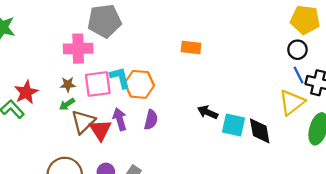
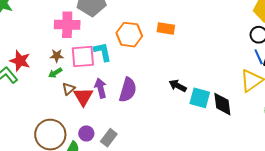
orange hexagon: (139, 84) -> (129, 35), moved
red star: (26, 92) -> (20, 61), turned -30
purple semicircle: (151, 120) -> (128, 90), size x1.4
brown triangle: (83, 122) -> (69, 89), size x0.6

